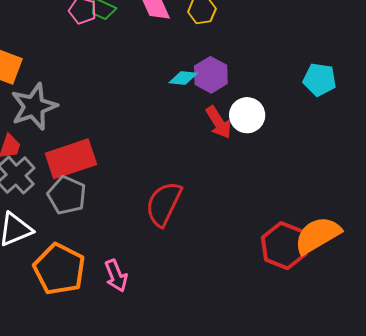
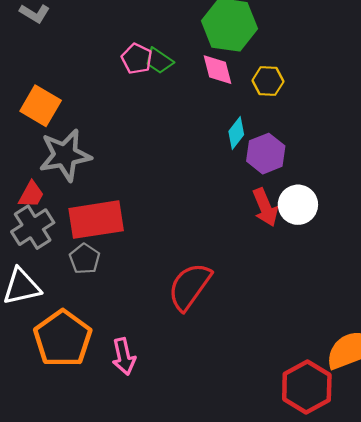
cyan diamond: (183, 78) -> (236, 133), moved, turned -68
gray pentagon: (67, 195) -> (85, 259), size x0.7
red hexagon: (284, 246) -> (307, 387), moved

